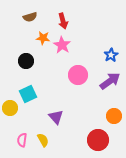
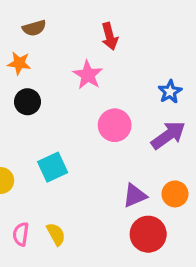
red arrow: (63, 21) -> (110, 36), moved
orange star: (43, 38) -> (19, 63), moved
cyan square: (28, 94) -> (53, 167), moved
purple triangle: (56, 117) -> (135, 196), moved, turned 49

